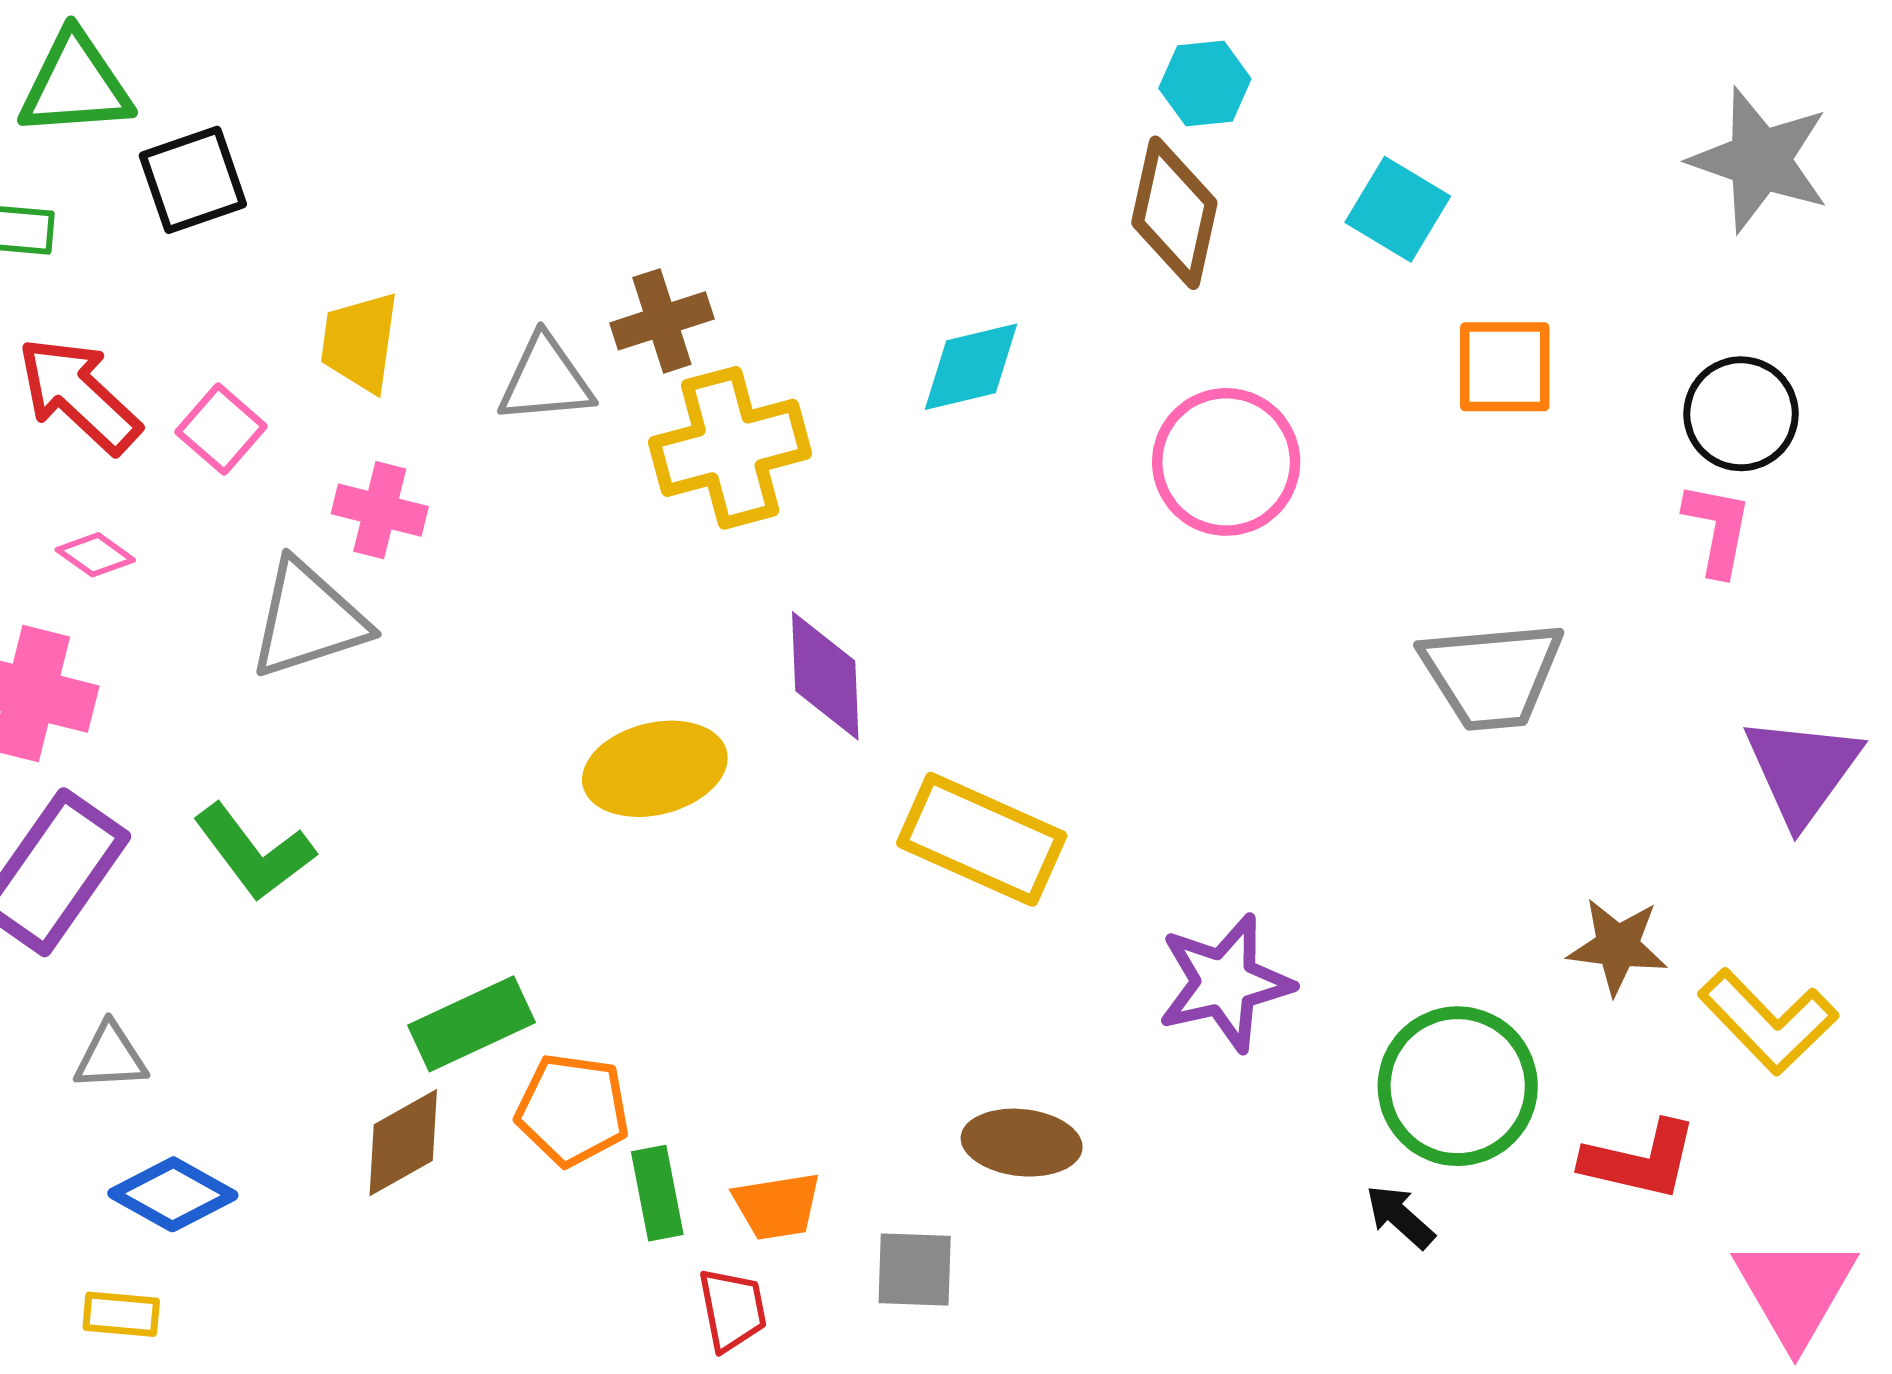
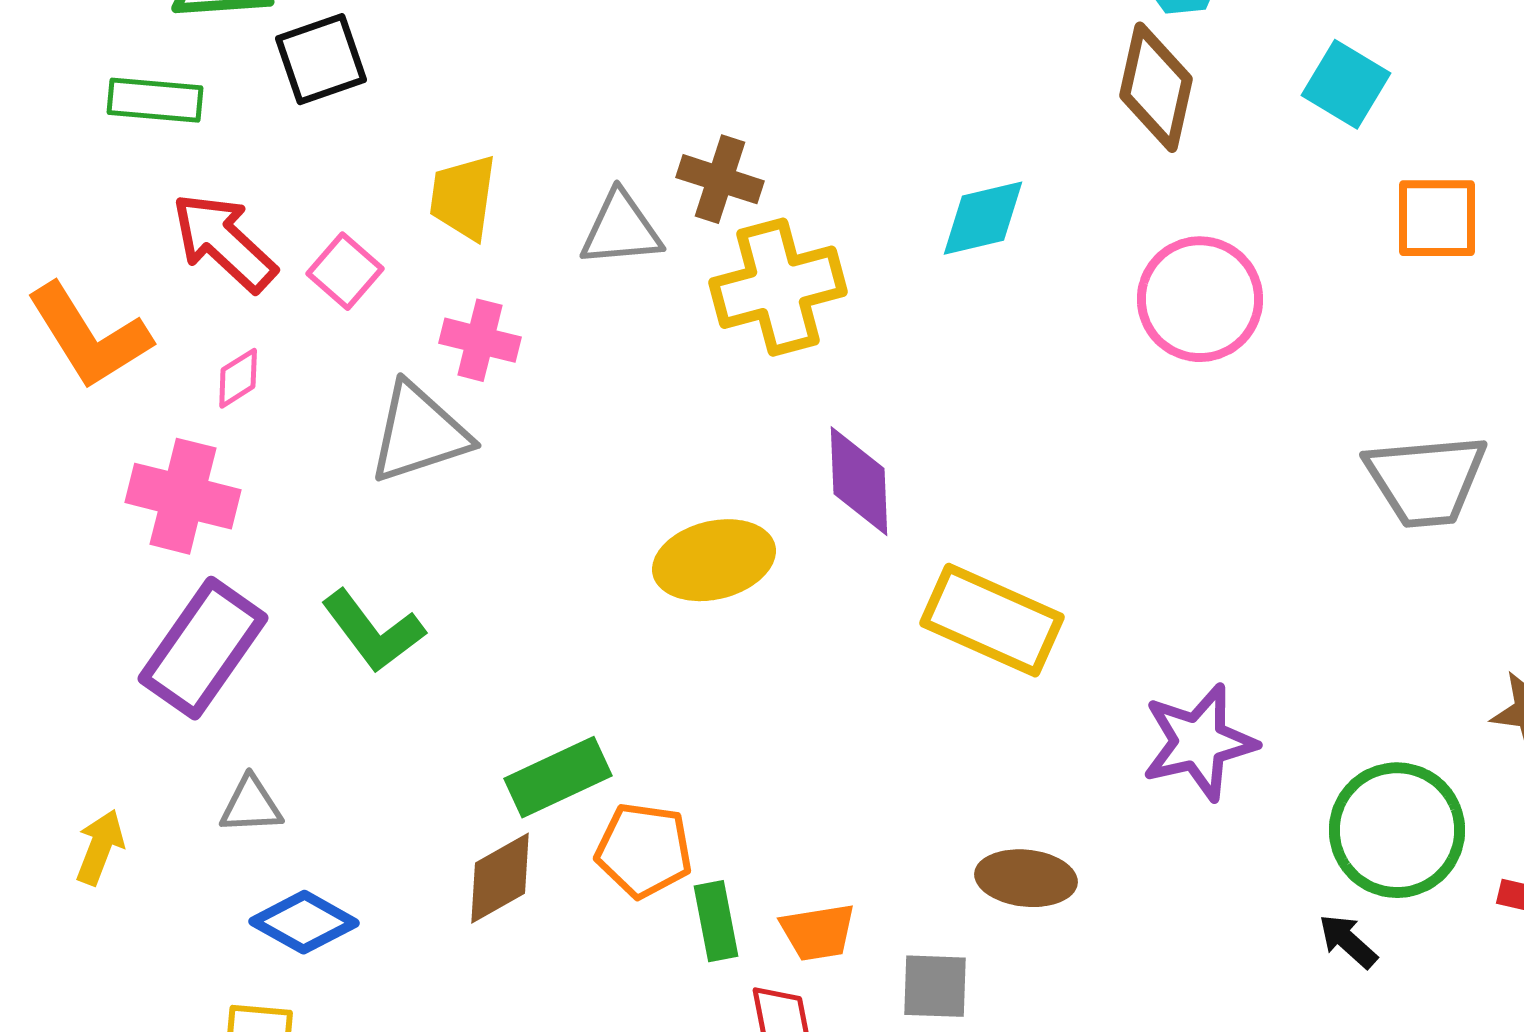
brown cross: (662, 321) -> (720, 179), turned 36
pink diamond: (95, 555) -> (238, 378), turned -68

